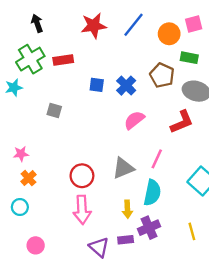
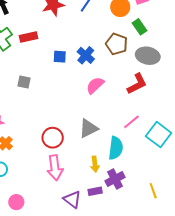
green rectangle: (189, 58) -> (139, 27), turned 49
pink line: (157, 159) -> (131, 122), moved, turned 30
yellow line: (192, 231) -> (153, 191), moved

